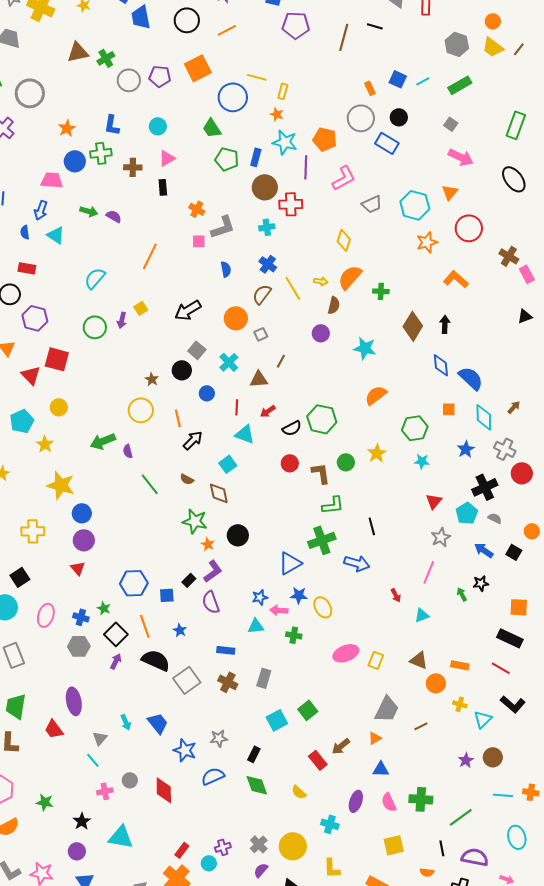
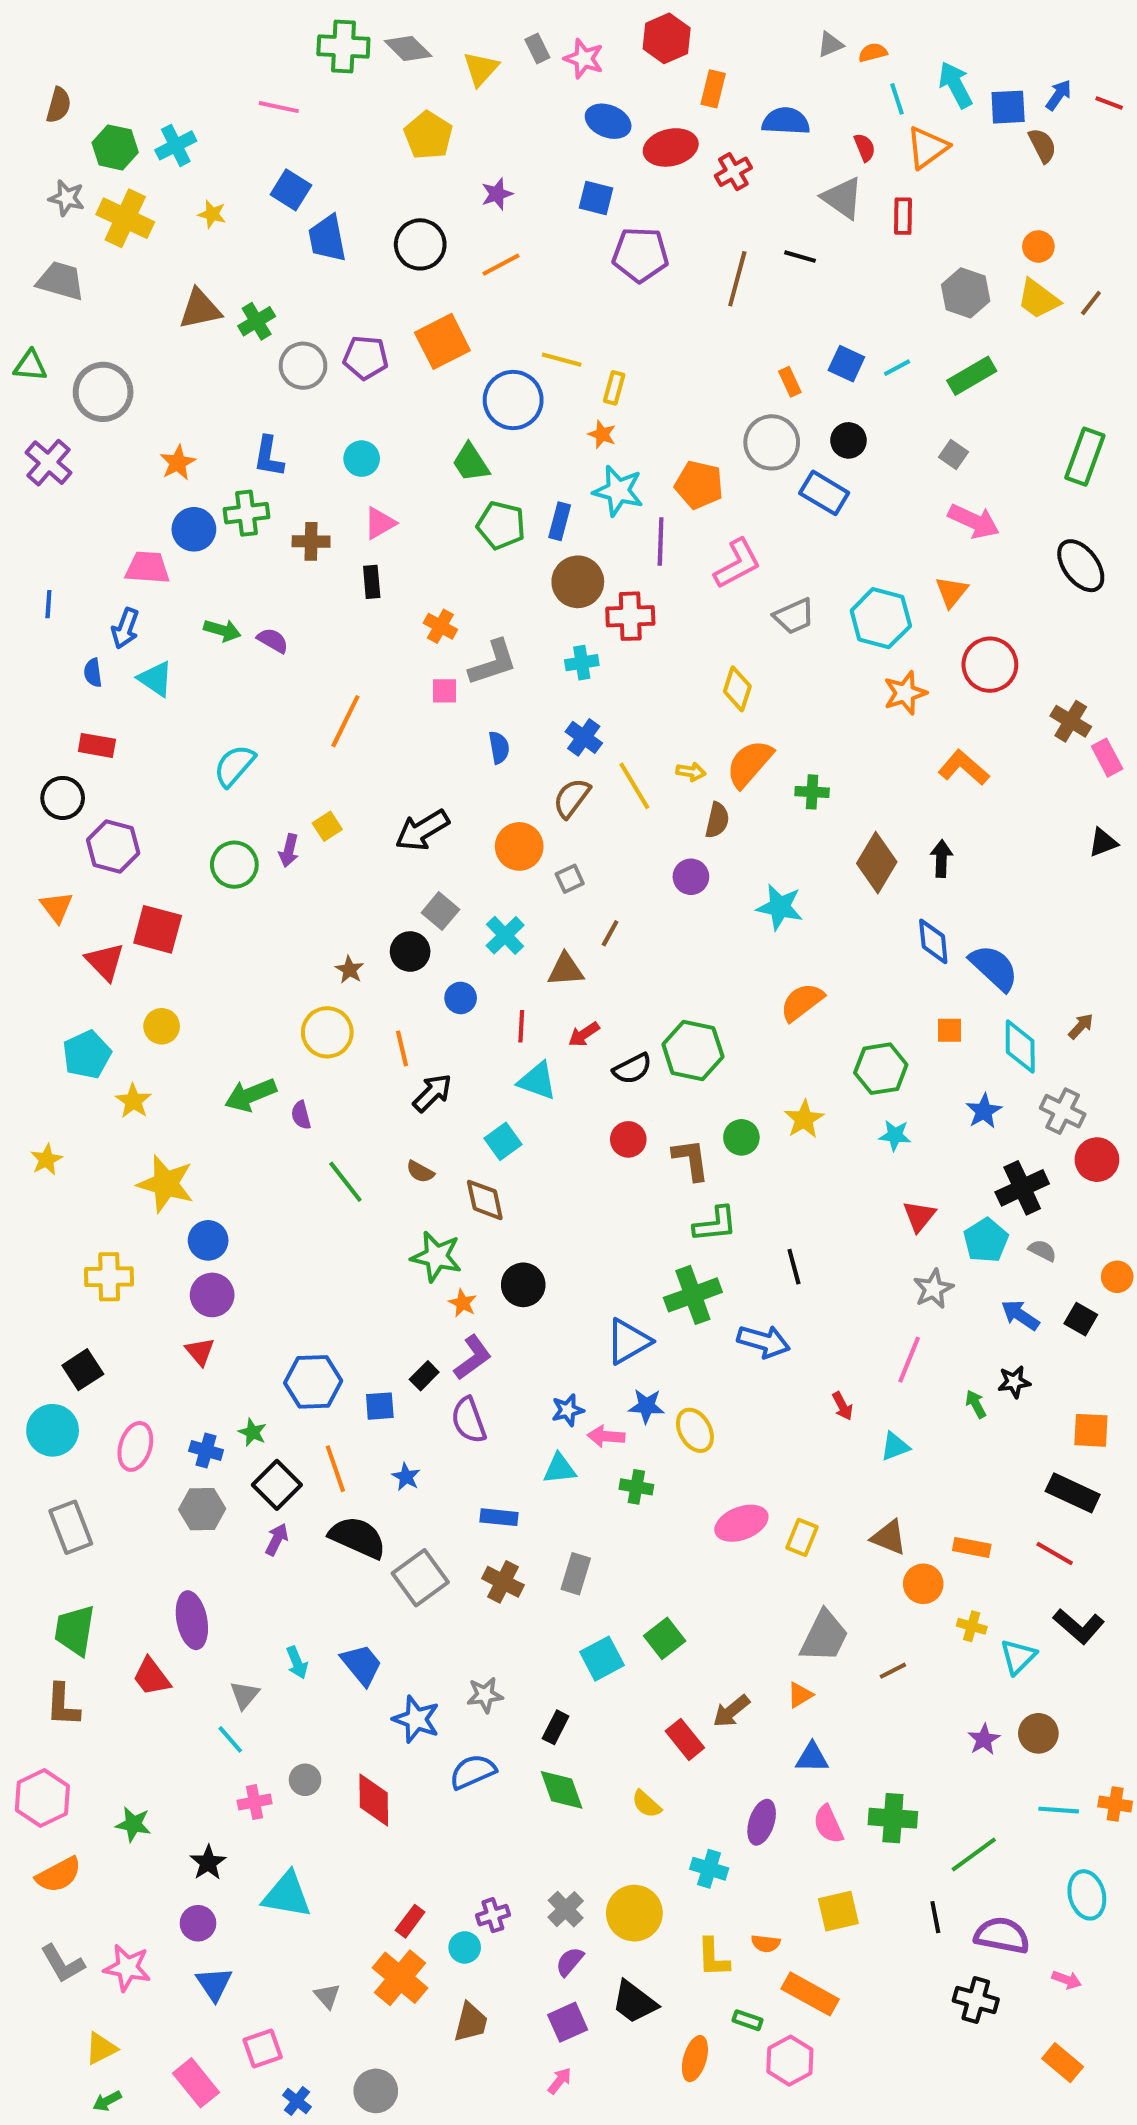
orange semicircle: (427, 872) -> (766, 1943), moved

